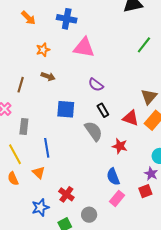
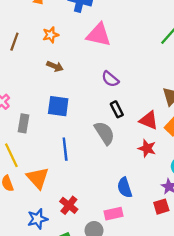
brown line: (21, 85) -> (14, 42), moved
blue square: (66, 109) -> (58, 106), moved
red star: (120, 146) -> (147, 148), moved
blue line: (47, 148) -> (65, 149), moved
orange triangle: (39, 173) -> (38, 178), size x1.5
pink rectangle: (117, 198) -> (113, 214), moved, turned 35

